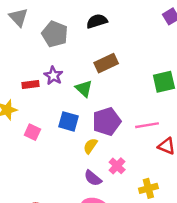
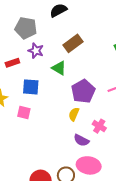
purple star: (53, 76) -> (36, 51), moved
red rectangle: (30, 84) -> (12, 63), moved
blue square: (69, 121) -> (31, 87), moved

